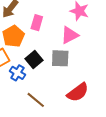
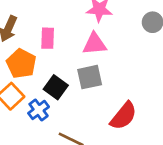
pink triangle: (70, 35) -> (95, 44), turned 36
blue cross: (17, 73) -> (39, 110), turned 35

